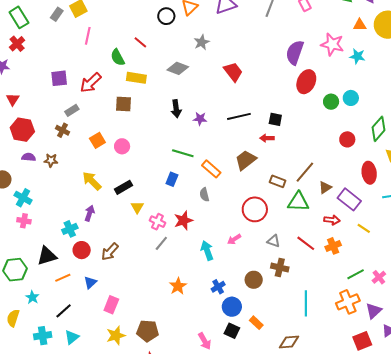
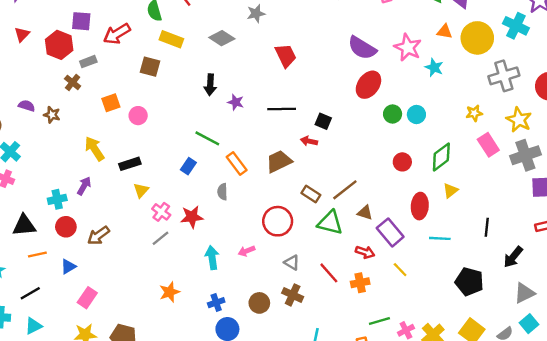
purple semicircle: (295, 53) -> (362, 48), turned -90
red hexagon: (22, 130) -> (59, 45), moved
brown triangle: (325, 187) -> (365, 213), turned 40

